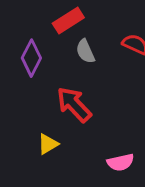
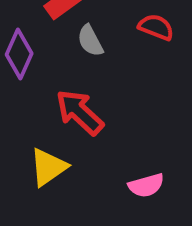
yellow triangle: (48, 144) -> (48, 167), size x1.4

